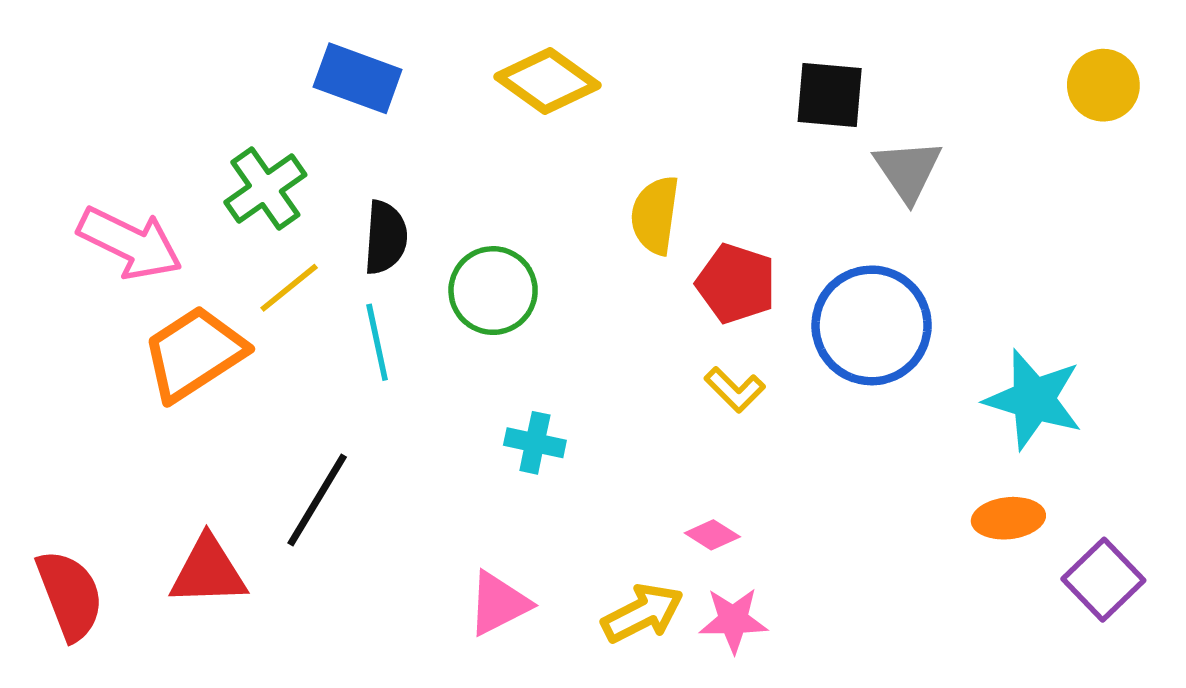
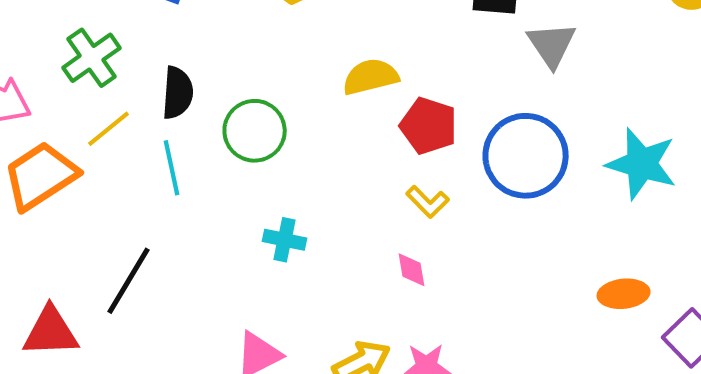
yellow semicircle: (655, 215) -> (371, 77), turned 68
cyan star: (1034, 399) -> (642, 164), moved
pink diamond: (712, 535) -> (412, 270), moved, turned 48

